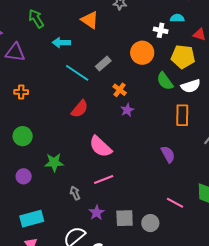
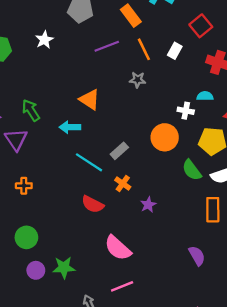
green arrow: (36, 19) -> (31, 110), moved
orange triangle: (90, 20) -> (90, 100), moved
purple triangle: (15, 52) -> (16, 140), turned 50
orange cross: (120, 90) -> (123, 183), moved
red semicircle: (80, 109) -> (93, 204), turned 78
purple circle: (24, 176) -> (36, 270), moved

